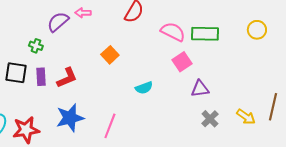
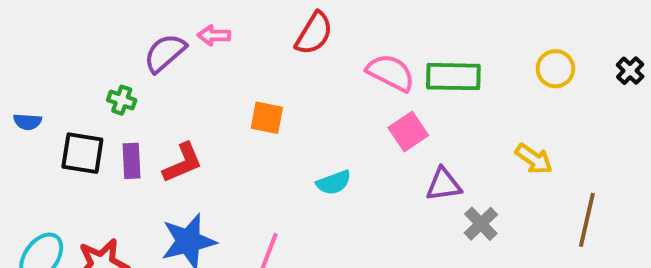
orange square: (110, 55) -> (267, 118), turned -36
yellow arrow: (246, 117) -> (534, 159), moved
gray cross: (210, 119) -> (481, 224), moved

